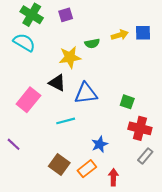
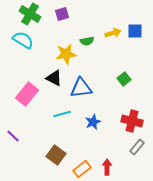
green square: (127, 102) -> (124, 79), moved, turned 32
blue star: (100, 144) -> (93, 122), moved
orange rectangle: (87, 169) -> (82, 169), moved

